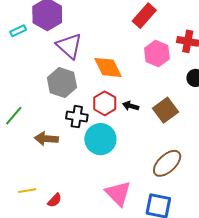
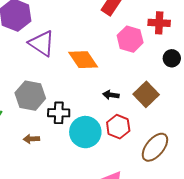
gray hexagon: (62, 83) -> (30, 96), moved
red hexagon: (105, 103) -> (118, 127), moved
brown arrow: (46, 139) -> (31, 139), size x0.7

